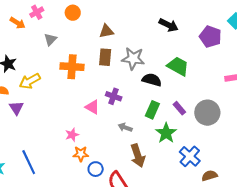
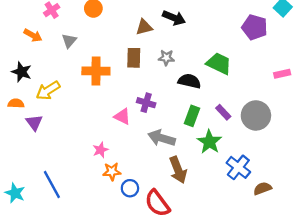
orange arrow: (18, 23) -> (33, 35), moved
black arrow: (169, 25) -> (174, 18), moved
brown triangle: (106, 31) -> (144, 27), moved
gray star: (133, 59) -> (166, 58), size x0.6
gray arrow: (125, 127) -> (162, 138), size x1.6

